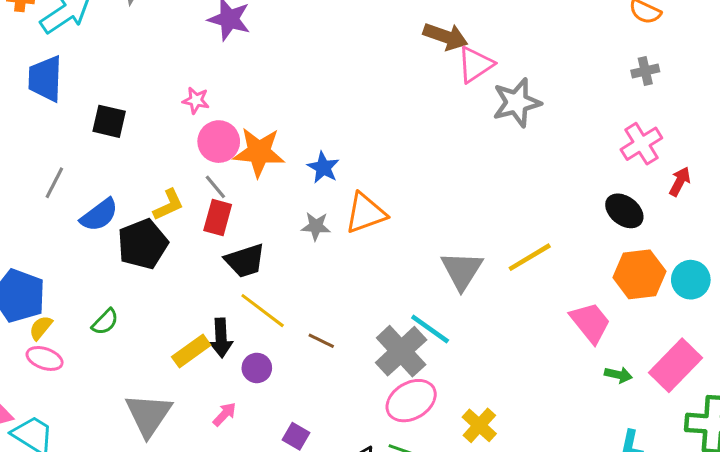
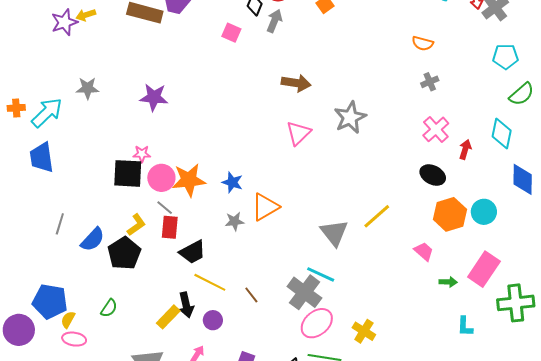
pink triangle: (475, 65) -> (298, 133), moved
black square: (109, 121) -> (128, 173), moved, size x1.4
pink trapezoid: (590, 322) -> (424, 251), size x0.7
brown line: (321, 341) -> (251, 295), turned 36

